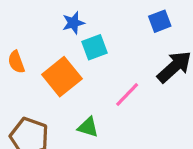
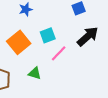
cyan square: (95, 47) -> (48, 35), moved

